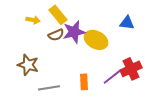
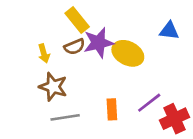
yellow arrow: (33, 20) -> (44, 53), moved, turned 64
brown star: (28, 65) -> (53, 87), moved
red cross: (131, 69) -> (175, 119), moved

